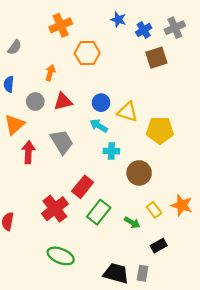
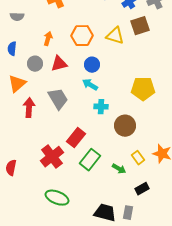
gray semicircle: (15, 47) -> (17, 17), turned 56
orange hexagon: (87, 53) -> (82, 36), moved
yellow triangle: (128, 112) -> (115, 36), moved

